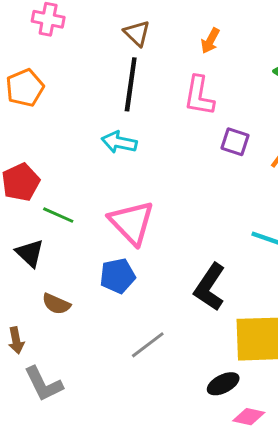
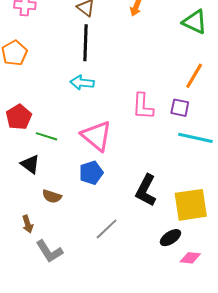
pink L-shape: (199, 96) -> (143, 106), moved
purple square: (235, 142) -> (180, 108), moved
black L-shape: (210, 287) -> (146, 190), moved
gray line: (148, 345) -> (107, 229), moved

